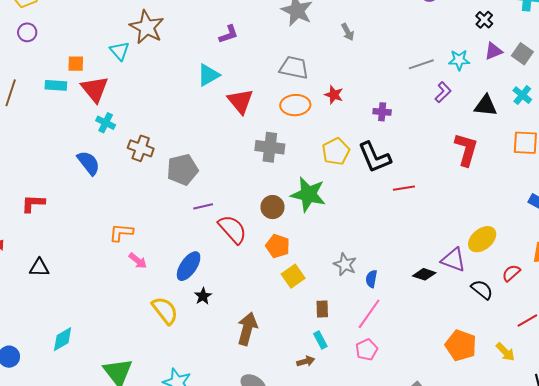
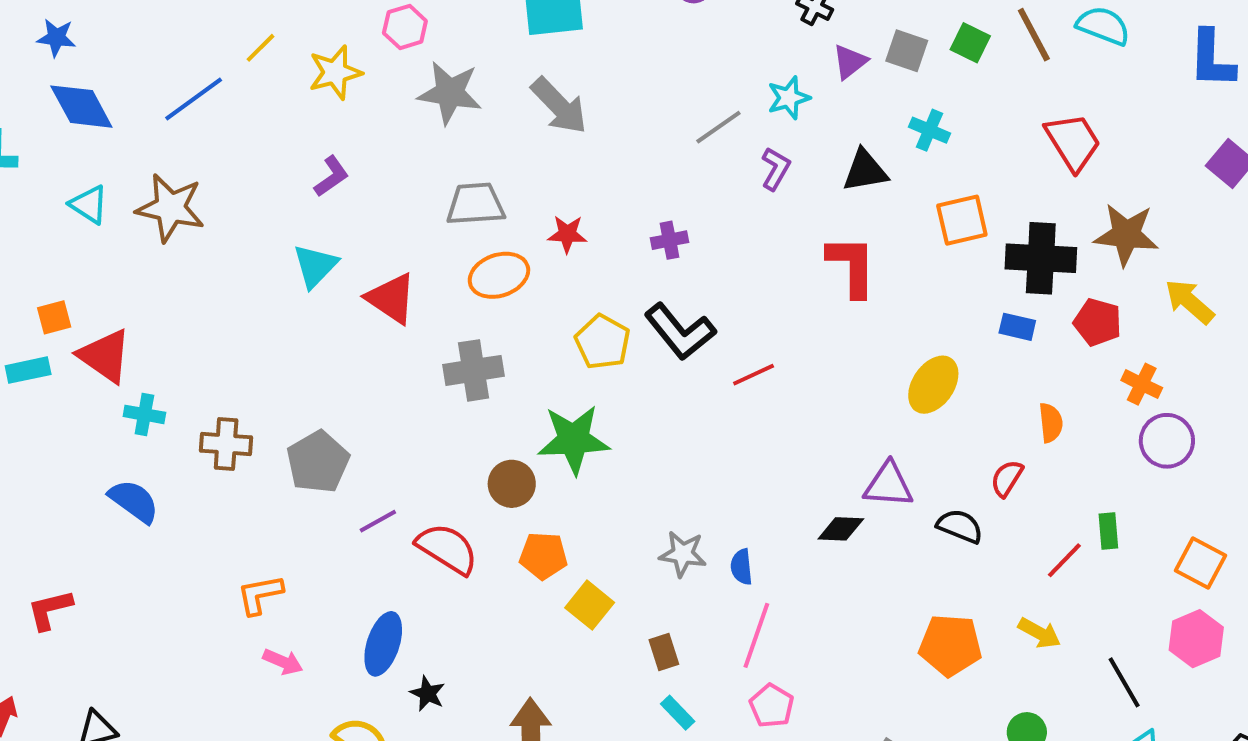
gray arrow: (348, 32) -> (559, 106), size x1.8
cyan triangle: (120, 51) -> (89, 205), moved
orange L-shape: (121, 233) -> (260, 595), moved
yellow ellipse: (482, 239) -> (933, 385), moved

